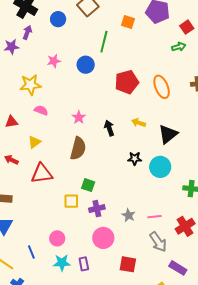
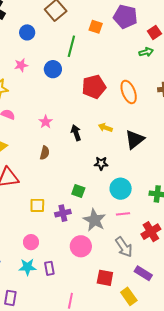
blue circle: (58, 19) -> (27, 32), moved
brown semicircle: (78, 148) -> (45, 153), size x0.6
cyan circle: (160, 167) -> (121, 189), moved
green square: (88, 185) -> (78, 191), moved
gray star: (129, 215) -> (95, 220), size x1.6
pink line: (155, 217) -> (123, 214), moved
pink circle: (57, 238) -> (31, 242), moved
pink circle: (103, 238) -> (81, 246), moved
red square: (128, 264) -> (105, 278), moved

